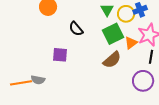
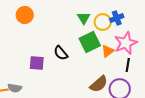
black semicircle: (76, 29) -> (61, 53), moved
brown semicircle: (112, 60) -> (99, 84), moved

